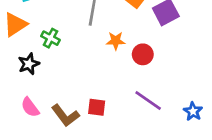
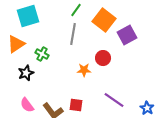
orange star: (116, 41) -> (84, 70), moved
red circle: (143, 54) -> (103, 58), moved

